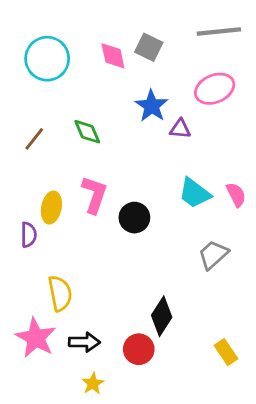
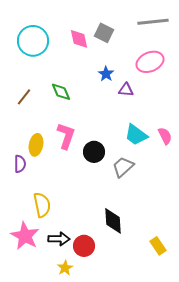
blue star: (152, 106) -> (106, 74), size x0.7
gray trapezoid: (213, 255) -> (123, 167), moved
black diamond: (162, 316) -> (113, 221), turned -36
red circle: (139, 349) -> (84, 246), moved

